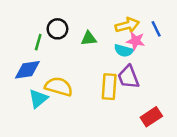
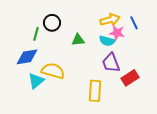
green triangle: (89, 38) -> (78, 40), moved
yellow rectangle: (109, 87) -> (95, 91), moved
red rectangle: (151, 117) -> (130, 78), moved

